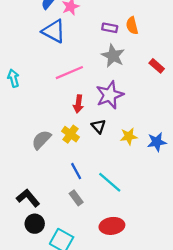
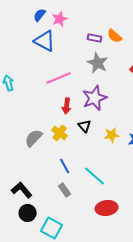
orange semicircle: (132, 26) -> (115, 36), turned -35
red ellipse: (112, 226) -> (107, 208), moved

